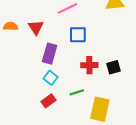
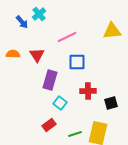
black square: (114, 67) -> (111, 103), moved
cyan square: (51, 78) -> (60, 103), moved
green line: (77, 92) -> (75, 134), moved

